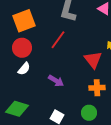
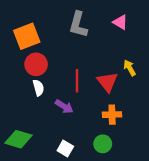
red line: (58, 40) -> (77, 81), moved, turned -36
red circle: (22, 48) -> (36, 64), moved
white semicircle: (24, 69) -> (38, 88), moved, turned -56

